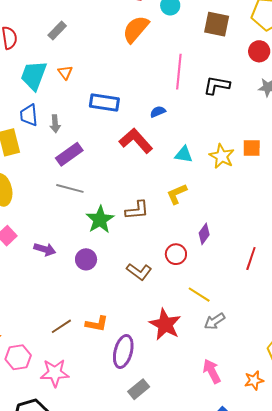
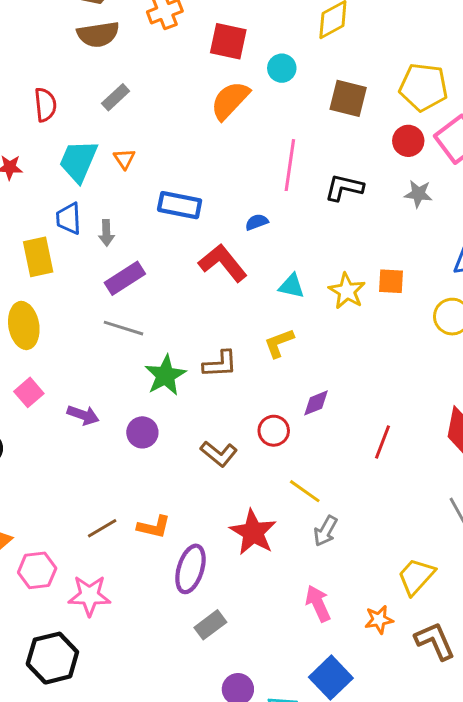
purple diamond: (204, 234) -> (316, 403), turned 30
gray arrow: (215, 321) -> (326, 531), turned -30

